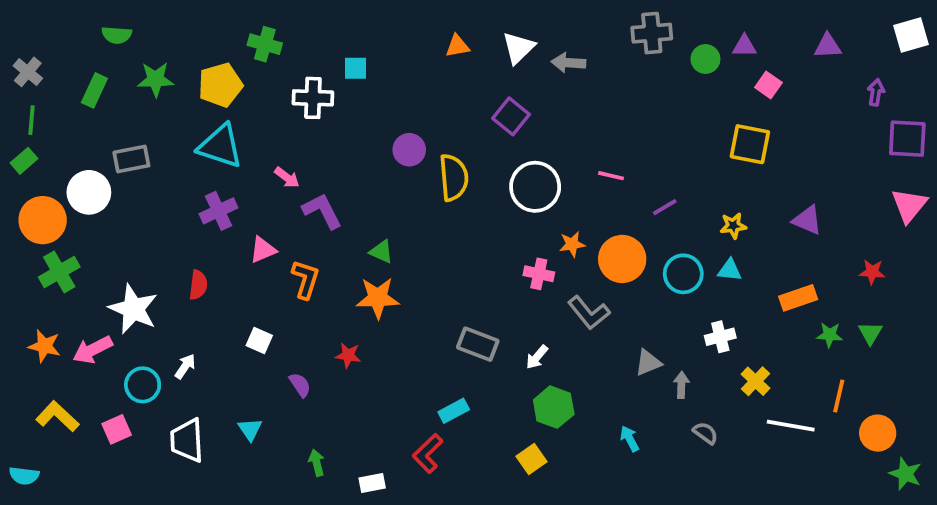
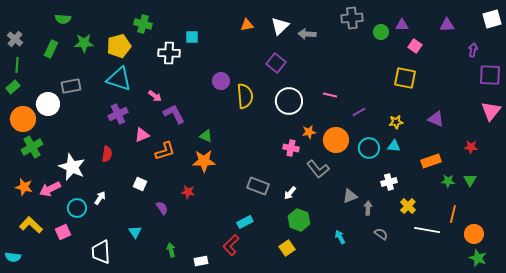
orange L-shape: (306, 279) -> (165, 151), turned 55
white trapezoid: (187, 440) -> (101, 252), moved
green star: (905, 474) -> (478, 258), moved

